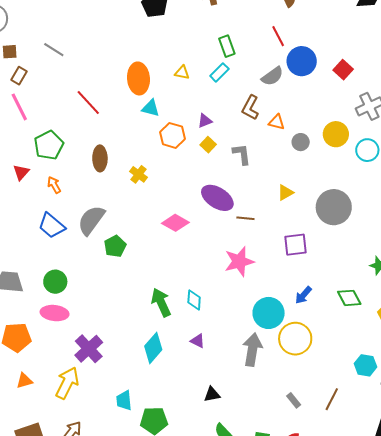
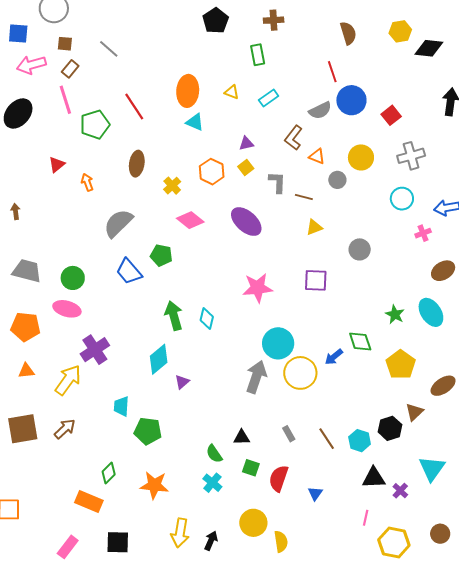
green rectangle: (227, 46) -> (258, 55), moved
yellow circle: (336, 134) -> (361, 157), moved
orange hexagon: (173, 135) -> (212, 172), moved
green pentagon: (49, 145) -> (95, 125), moved
gray circle: (334, 207) -> (360, 249), size x0.6
brown line: (245, 218) -> (304, 197), moved
pink diamond: (175, 223) -> (190, 220), moved
blue trapezoid: (52, 226) -> (129, 271), moved
green pentagon: (115, 246) -> (161, 255), moved, turned 30
blue arrow: (303, 295) -> (334, 357), moved
purple triangle: (198, 341) -> (182, 382), moved, turned 42
cyan hexagon: (366, 365) -> (360, 441), moved
black triangle: (212, 394) -> (242, 437), moved
brown line: (332, 399) -> (327, 439), turned -70

